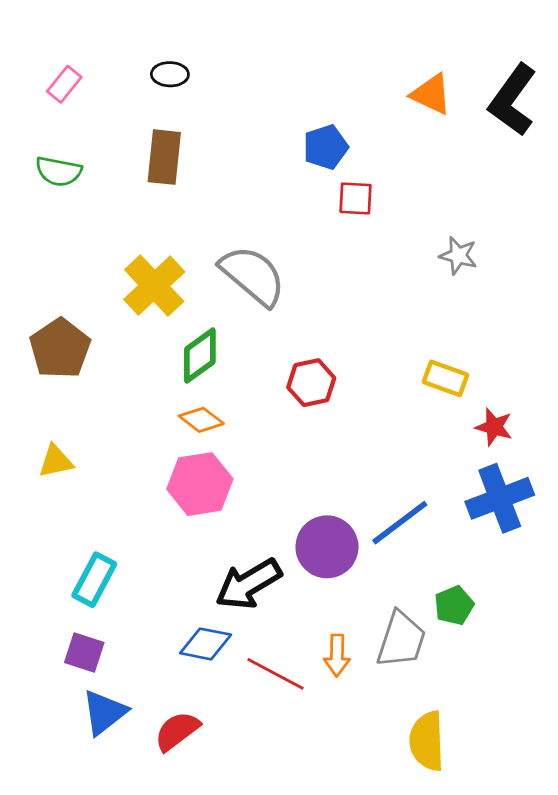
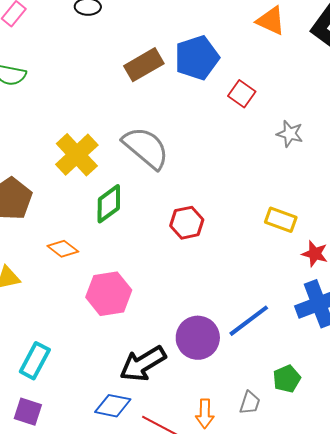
blue pentagon: (326, 147) -> (197, 58), size x1.4
brown rectangle: (164, 157) -> (144, 65), moved, turned 54
red square: (356, 198) -> (242, 94), moved, turned 32
orange diamond: (201, 420) -> (63, 249), moved
gray trapezoid: (401, 640) -> (250, 403), size x0.6

